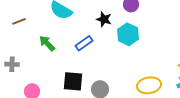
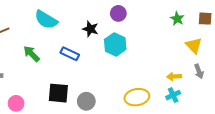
blue rectangle: (84, 43) -> (70, 54), turned 60

